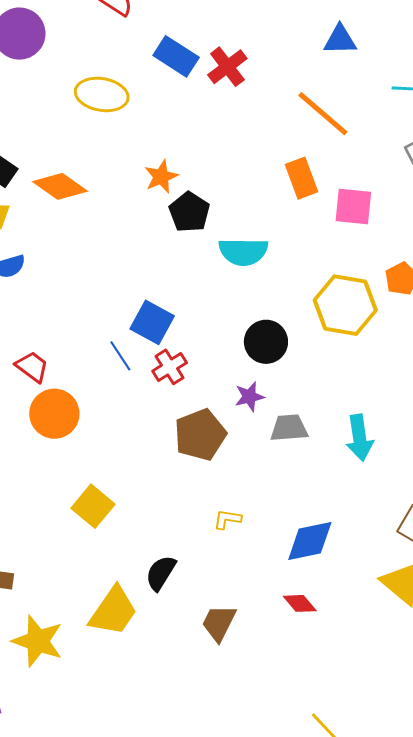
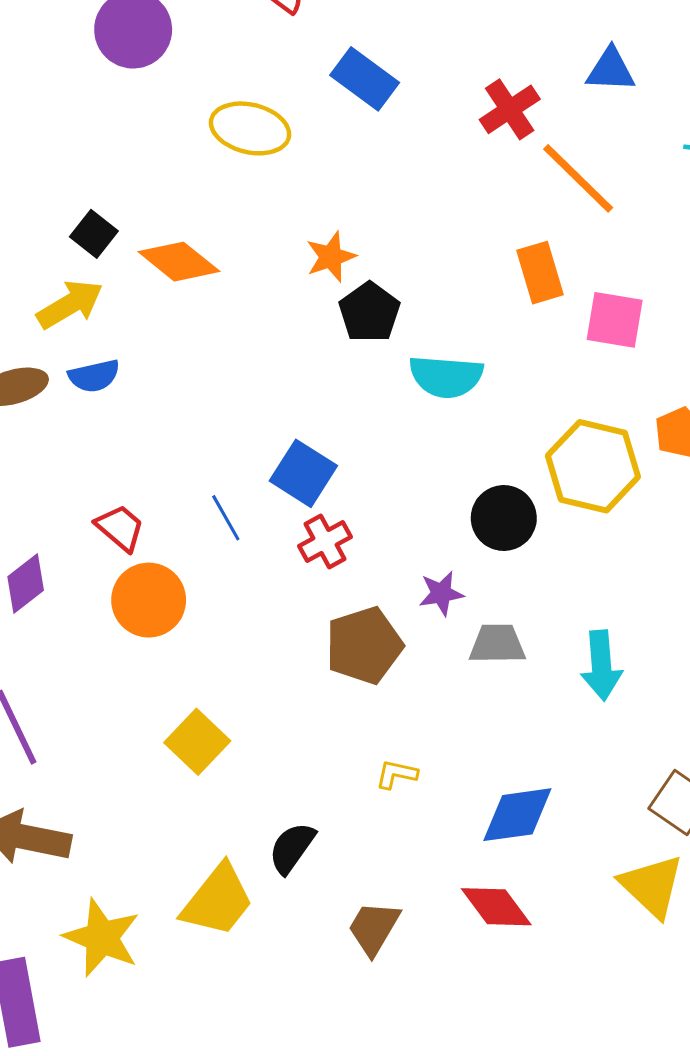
red cross: (227, 67) -> (510, 109), moved
black circle: (266, 342) -> (504, 518), moved
blue line: (120, 356) -> (226, 518), moved
red diamond: (300, 603) -> (496, 907), size x1.4

